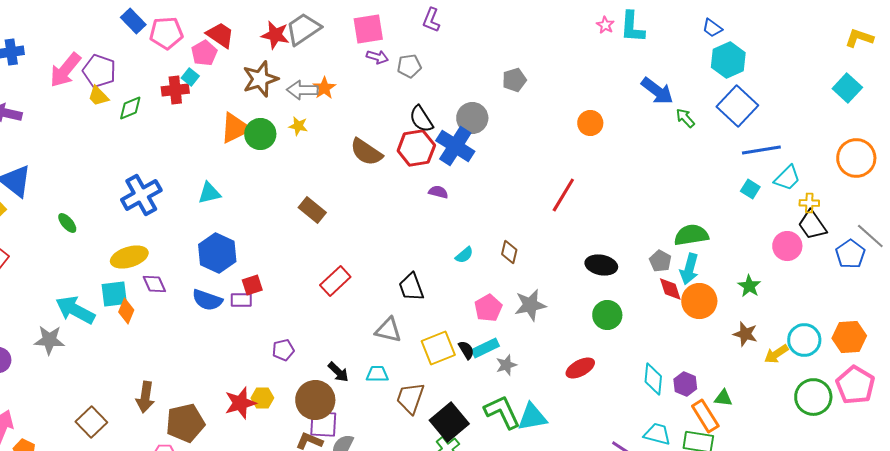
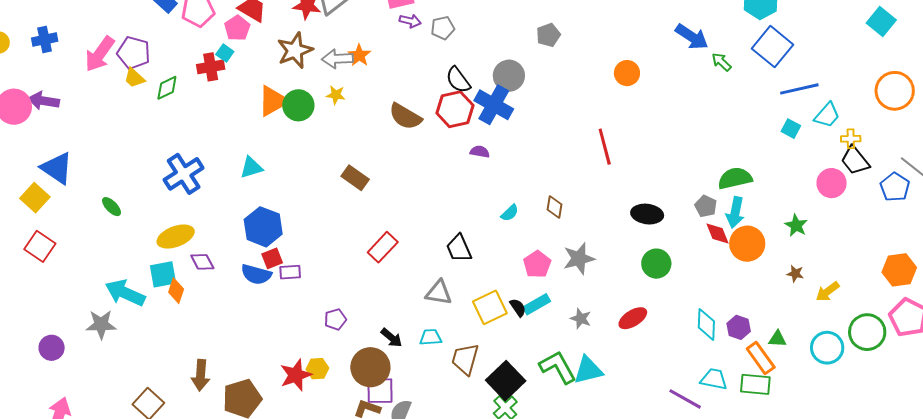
red line: (563, 195) -> (605, 147), turned -42
red square: (252, 285) -> (272, 258), moved
brown star: (745, 334) -> (795, 274), size x0.7
cyan circle: (804, 340) -> (827, 348), moved
gray star: (506, 365) -> (581, 319), moved, turned -30

